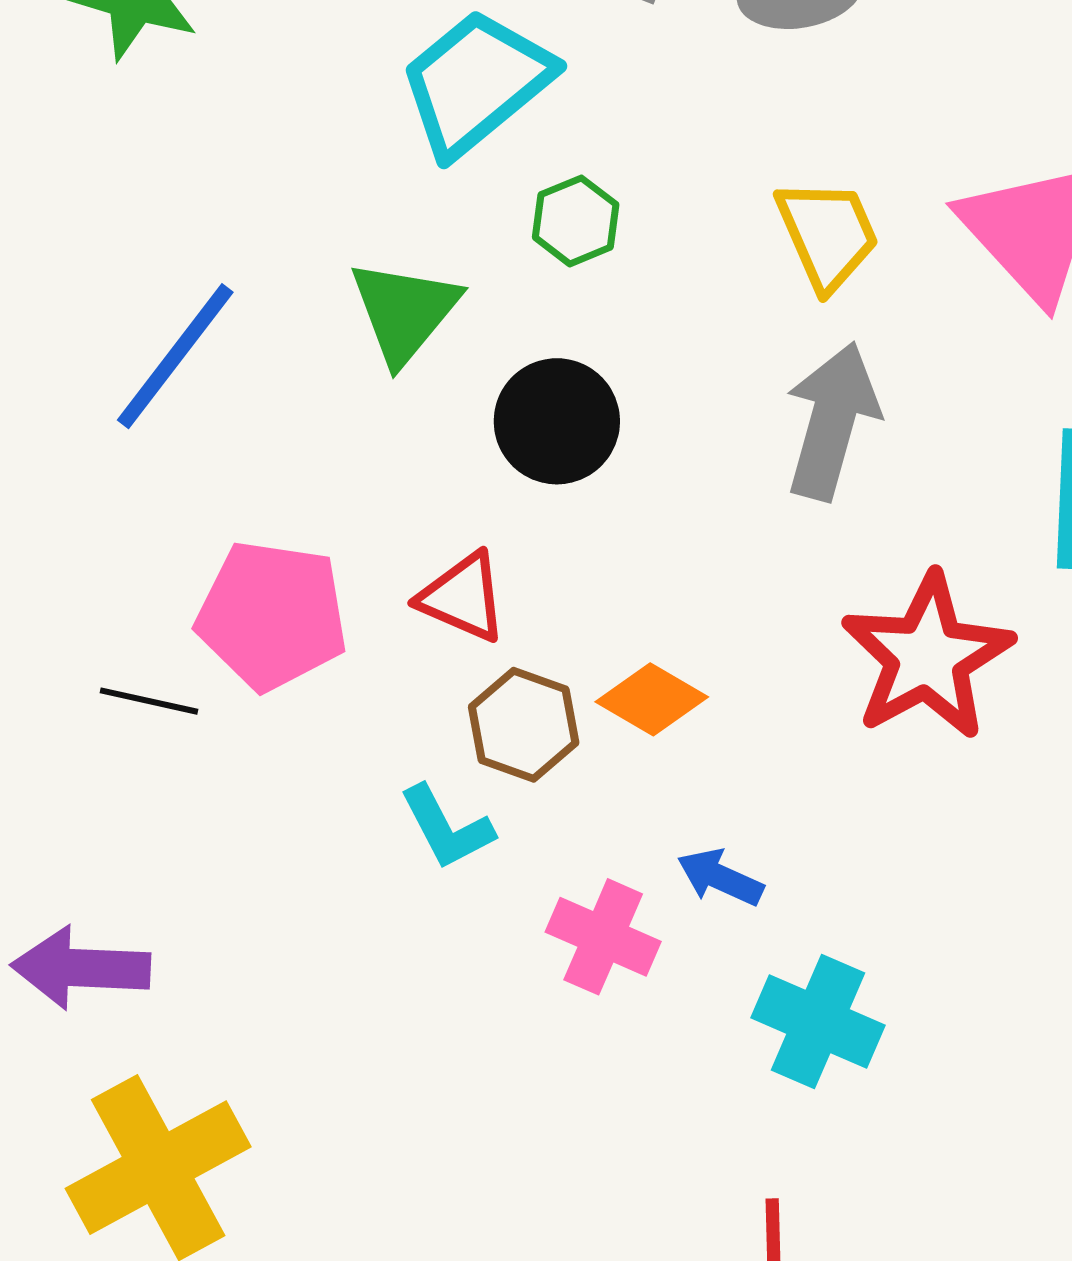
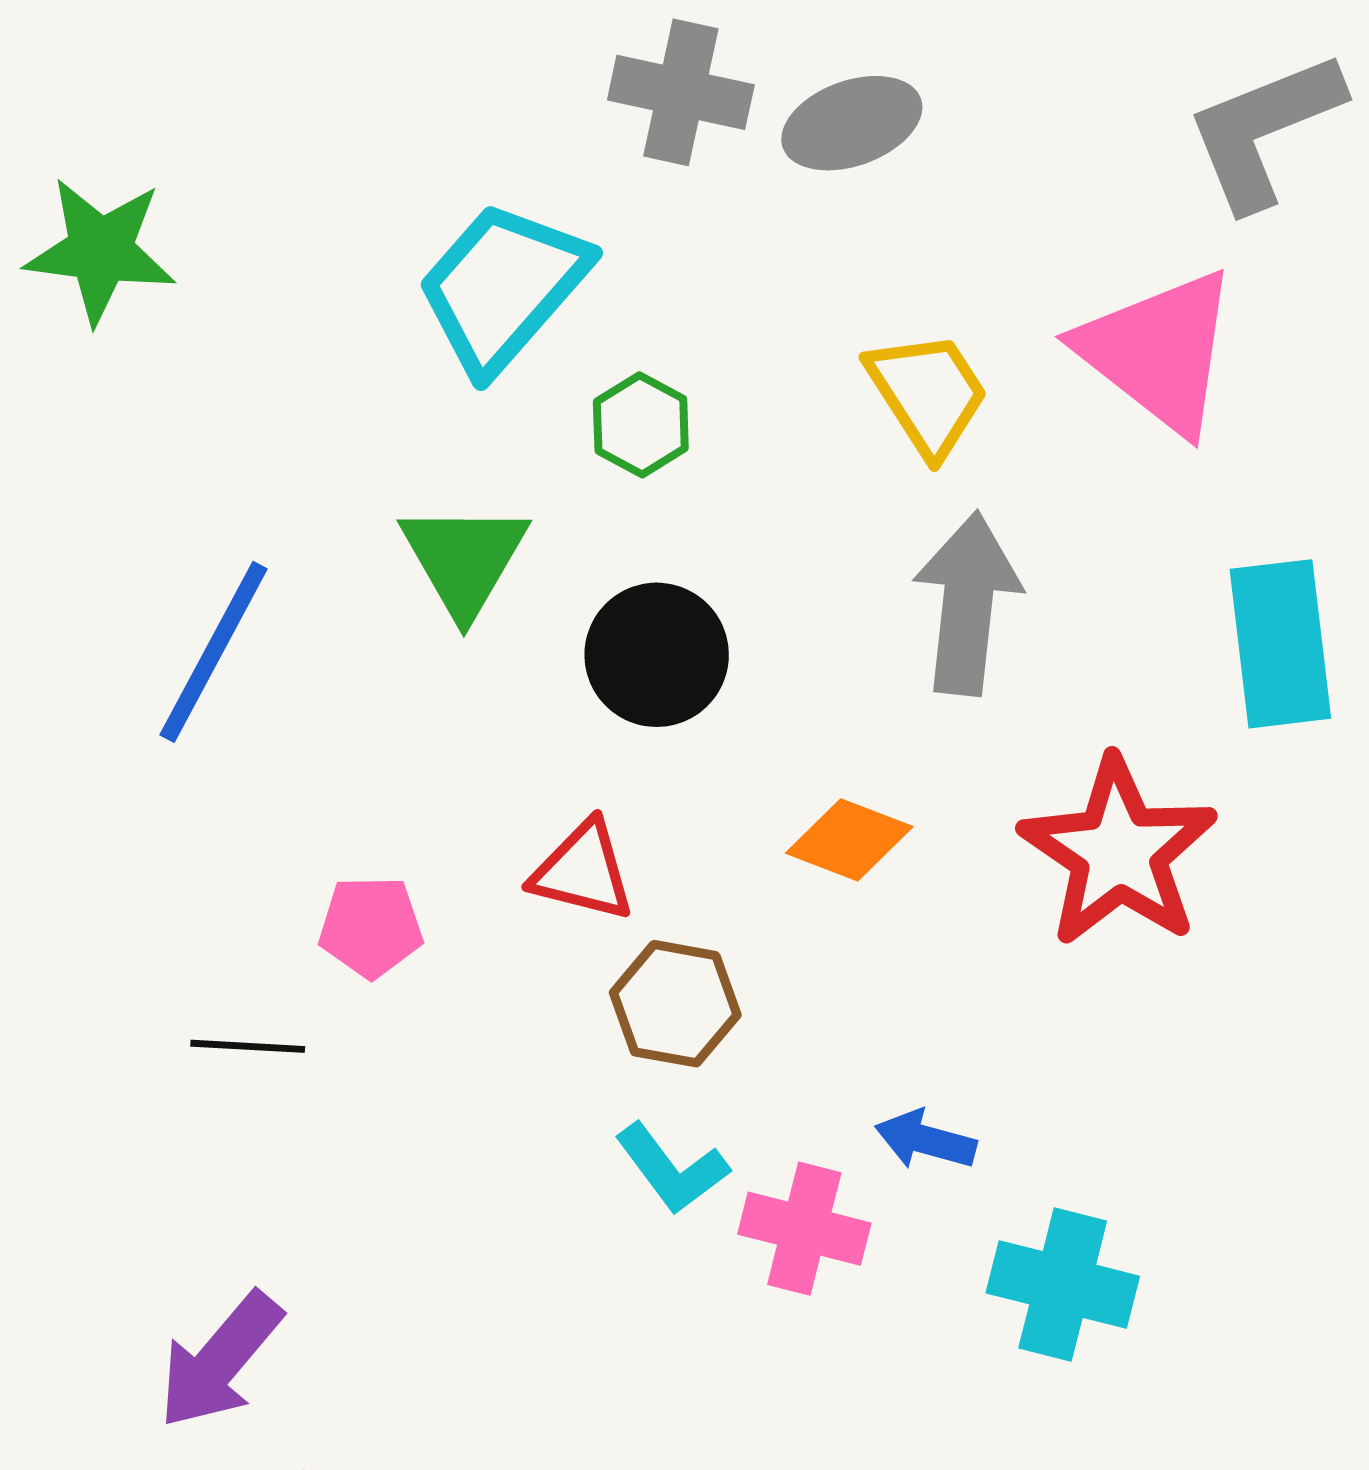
pink pentagon: (272, 615) -> (371, 927), size x0.6
orange diamond: (652, 699) -> (849, 840), moved
cyan L-shape: (447, 827) -> (672, 1169), moved
purple arrow: (81, 968) -> (220, 1360), turned -43

